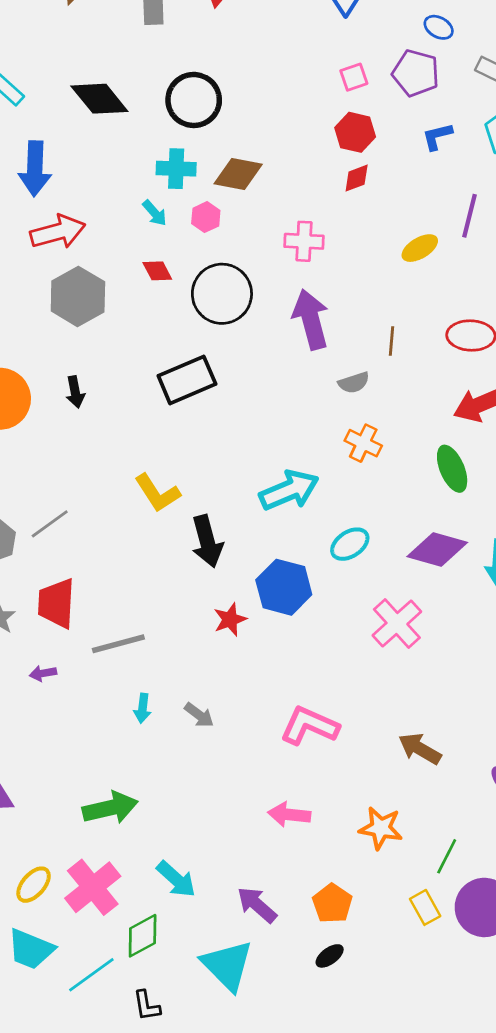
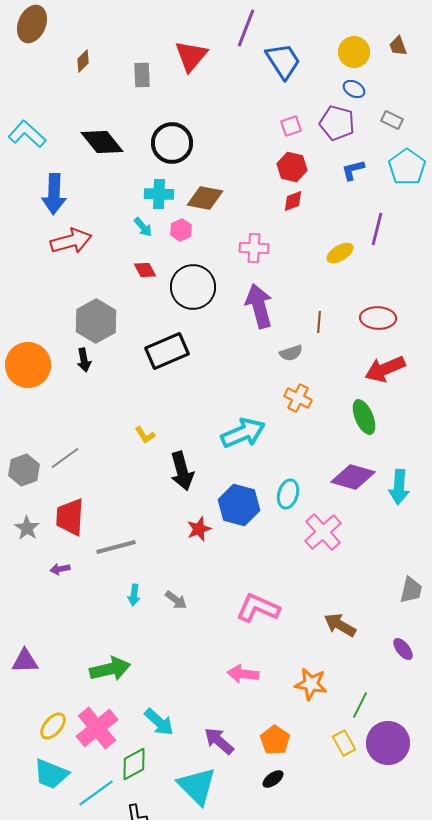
gray hexagon: (78, 296) -> (96, 321), moved
yellow L-shape: (157, 493) -> (145, 435), size x0.6
cyan ellipse: (350, 544) -> (288, 494), moved, turned -40

